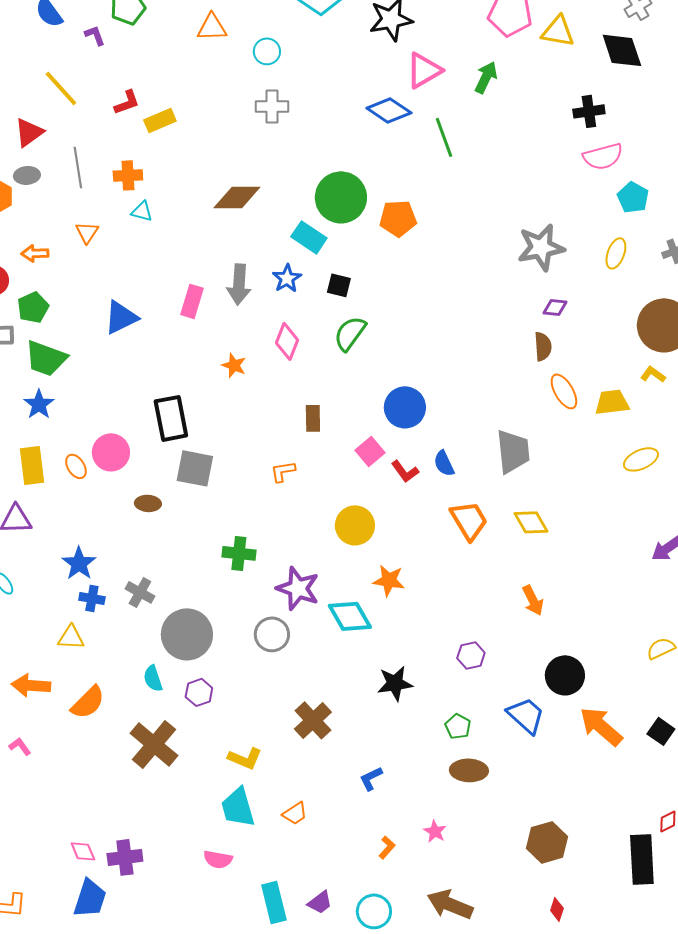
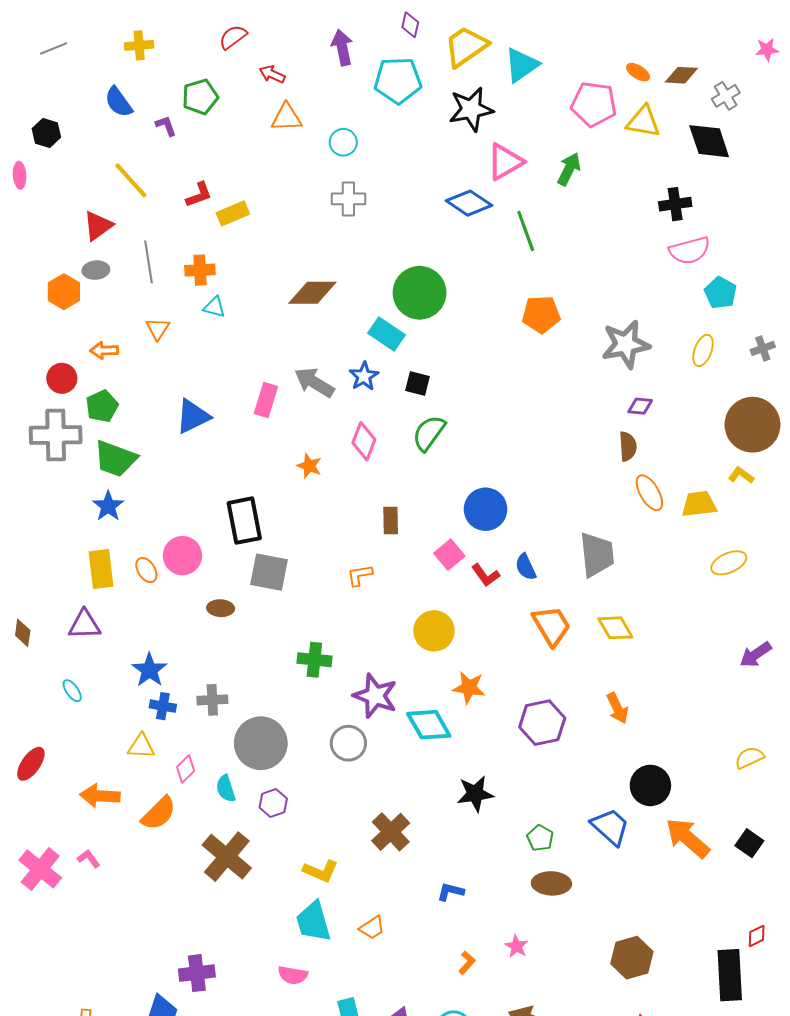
orange pentagon: (398, 218) -> (541, 314), moved
gray arrow: (239, 284) -> (314, 382), turned 117
gray cross: (140, 592) -> (212, 700), turned -32
purple hexagon: (471, 655) -> (542, 723), moved, size x1.6
blue L-shape: (371, 778) -> (450, 892), turned 40
pink diamond: (83, 851) -> (186, 769), moved, turned 68

